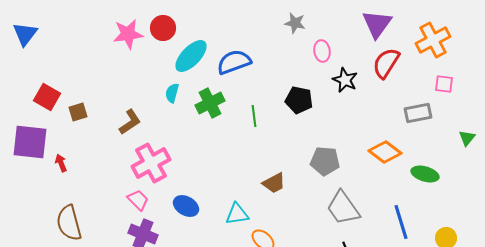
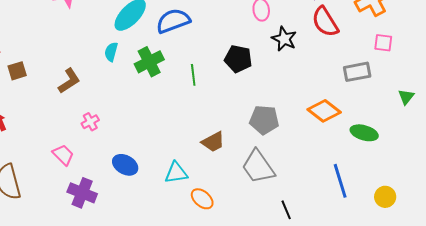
red semicircle: (386, 63) -> (325, 22), turned -64
pink cross: (151, 163) -> (90, 122), size x0.5
pink trapezoid: (138, 200) -> (63, 155), moved
gray trapezoid: (343, 208) -> (258, 167), moved

